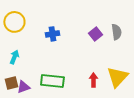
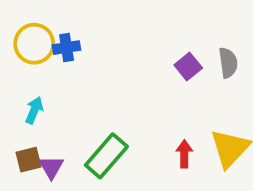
blue cross: (52, 34) -> (67, 48), moved
green rectangle: (52, 81) -> (106, 156), turned -55
purple triangle: (23, 87) -> (51, 167), turned -40

